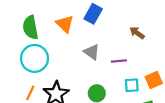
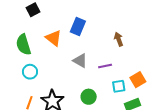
brown arrow: (137, 33) -> (119, 39), turned 40
cyan circle: (35, 58) -> (30, 72), size x0.6

